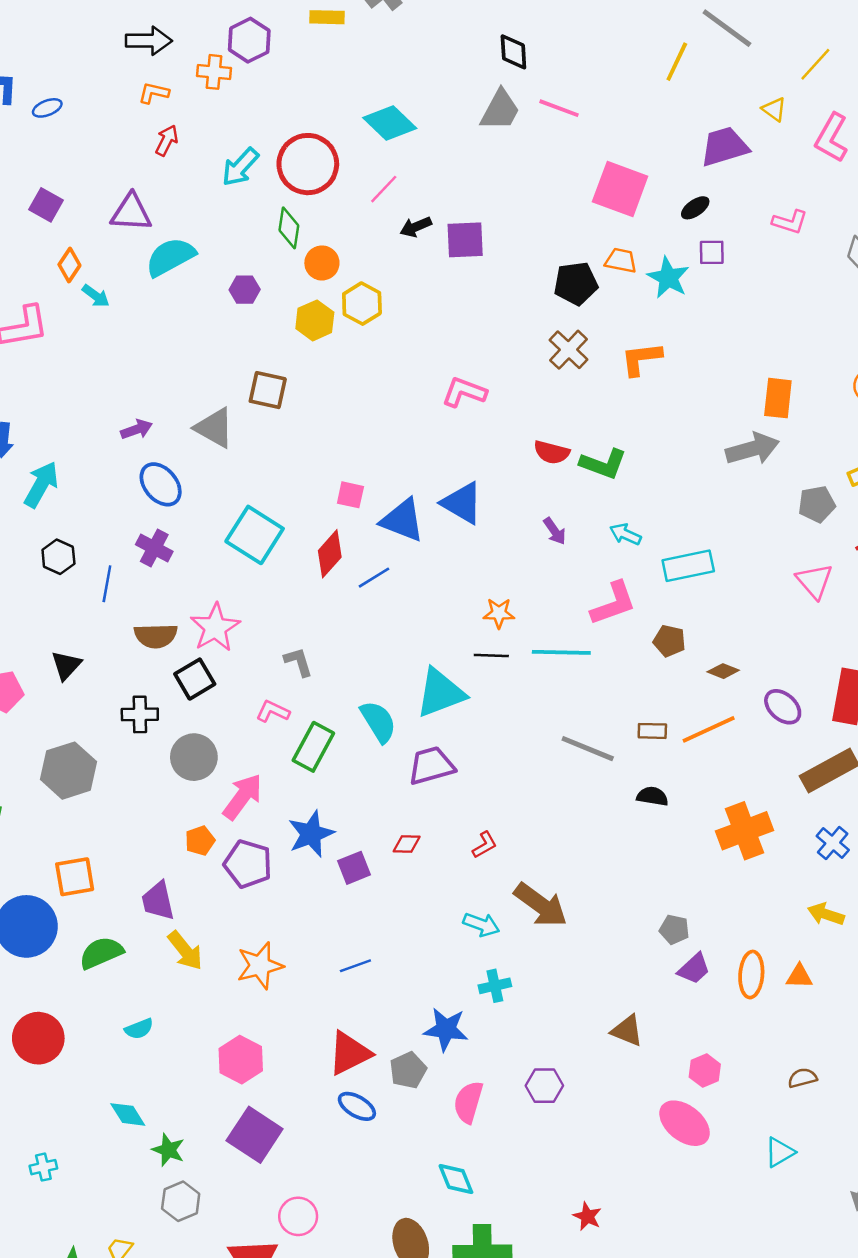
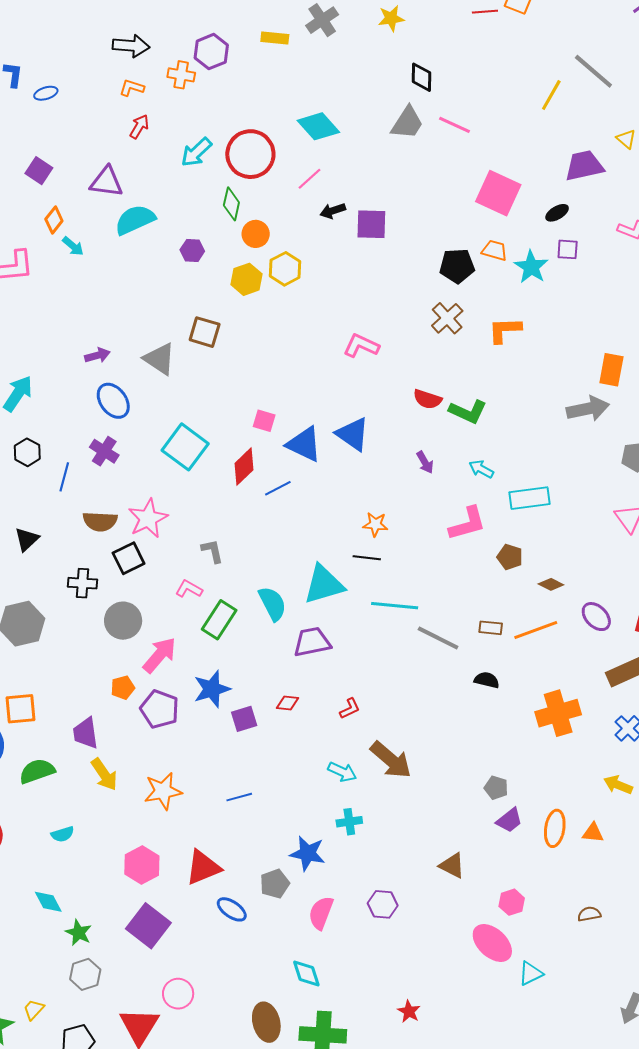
cyan line: (561, 652) -> (395, 606), moved
red triangle: (349, 1053) -> (203, 868), moved
cyan triangle: (780, 1152) -> (531, 973), moved

